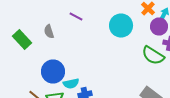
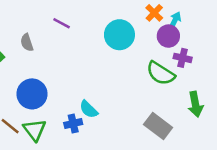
cyan semicircle: (71, 84) -> (89, 109), moved, turned 56

